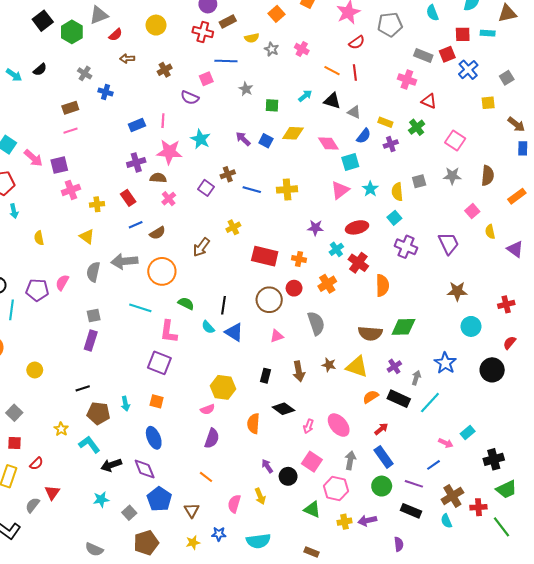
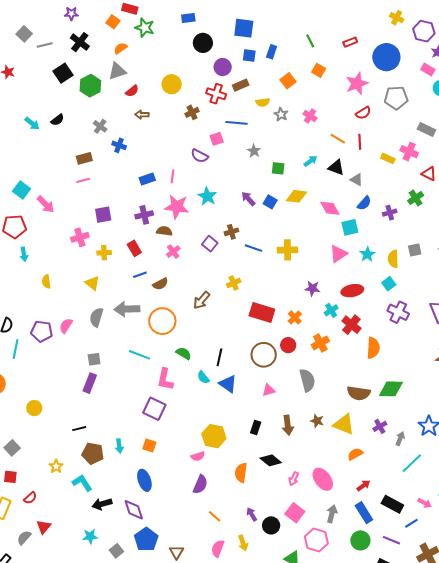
brown cross: (165, 70) -> (192, 112), moved
yellow rectangle: (385, 122) -> (388, 158), moved
purple square: (59, 165) -> (103, 215), moved
orange cross: (299, 259) -> (295, 317), turned 32
black rectangle: (399, 399) -> (392, 504), moved
orange line: (206, 477) -> (215, 516), moved

